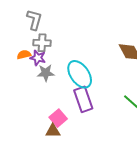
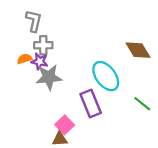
gray star: (46, 73) -> (49, 77), size x1.4
cyan ellipse: (80, 74) -> (106, 76), moved

